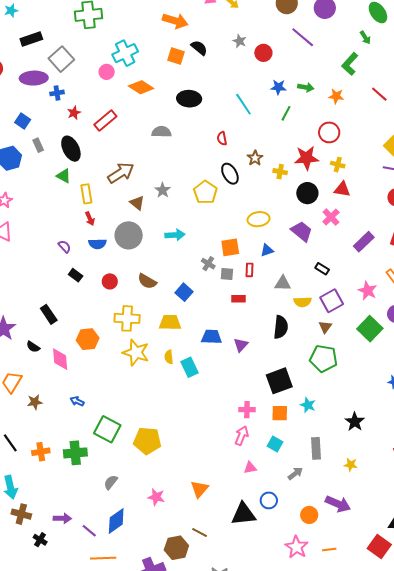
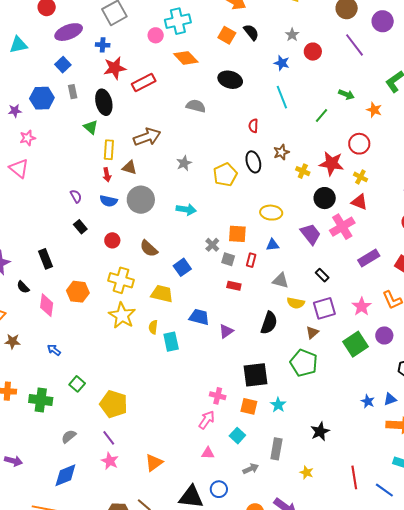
purple ellipse: (34, 78) -> (69, 32), moved, turned -32
blue star: (278, 87) -> (282, 63), moved
red star: (74, 113) -> (115, 68), size x1.6
brown triangle: (137, 203) -> (129, 168), moved, turned -35
pink cross: (331, 217) -> (342, 227), size x1.4
green square: (107, 429) -> (77, 384), size x0.6
purple line: (89, 531) -> (109, 438), moved

